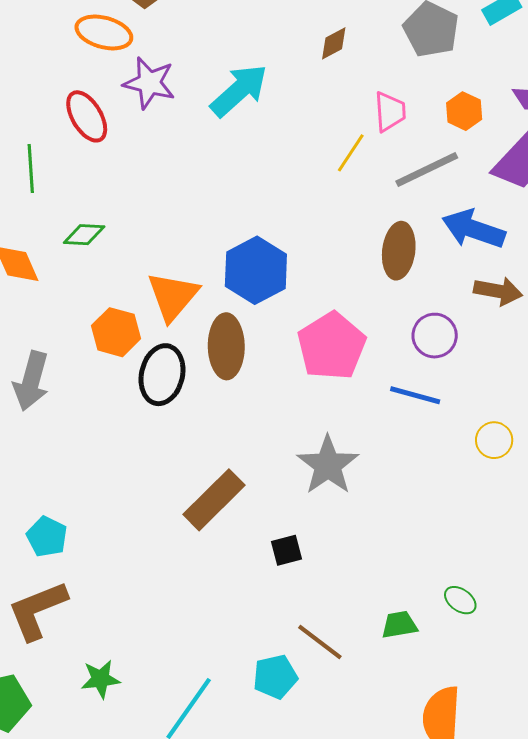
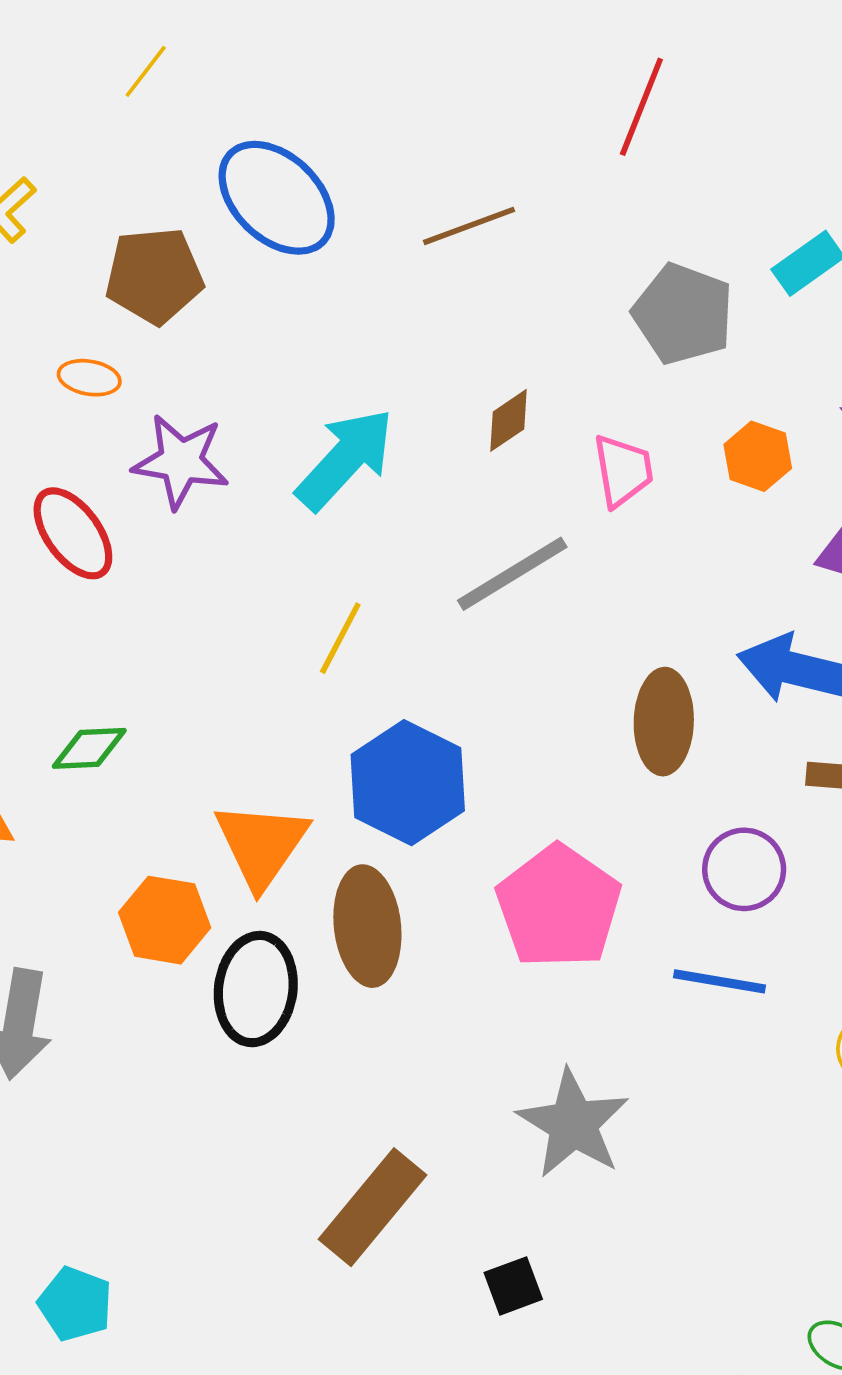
orange ellipse: (104, 32) -> (89, 378), size x0.6
brown diamond: (334, 43) -> (508, 420), moved
yellow line: (351, 153) -> (340, 638), moved
gray line: (427, 170) -> (512, 574), moved

